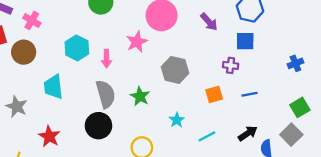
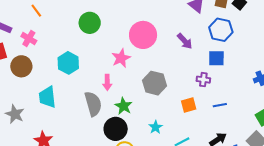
pink arrow: (107, 59) -> (107, 82), moved
black circle: (98, 126) -> (116, 129), moved

